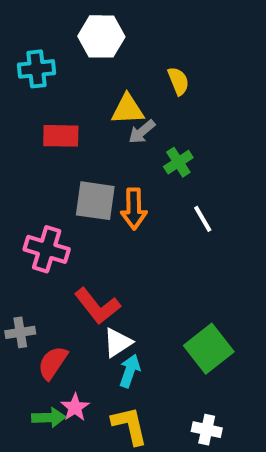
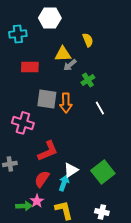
red L-shape: (97, 306) -> (48, 151), turned -75
white triangle: (118, 343) -> (71, 170), moved
red semicircle: (53, 363) -> (42, 179), moved

